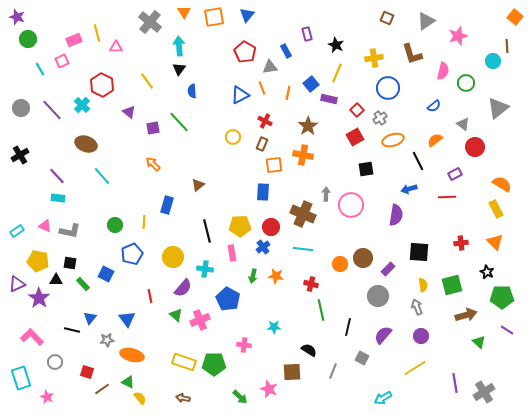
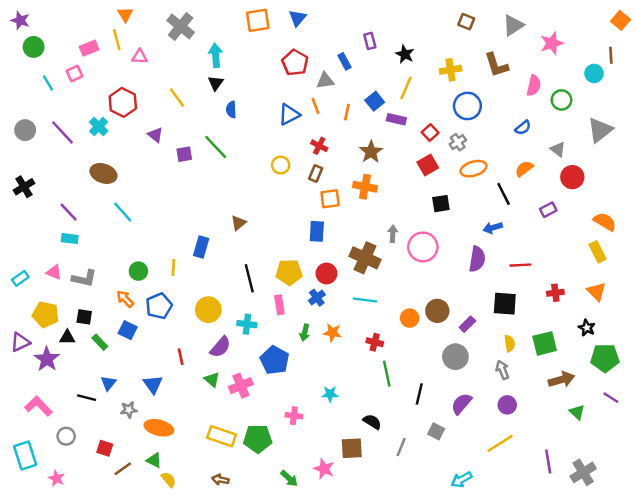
orange triangle: (184, 12) -> (125, 14), moved
orange arrow: (153, 164) -> (125, 299), moved
red line: (447, 197) -> (520, 265), moved

